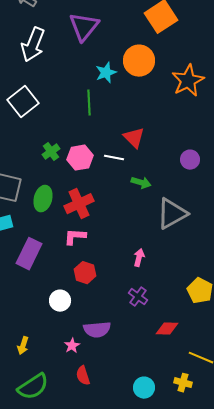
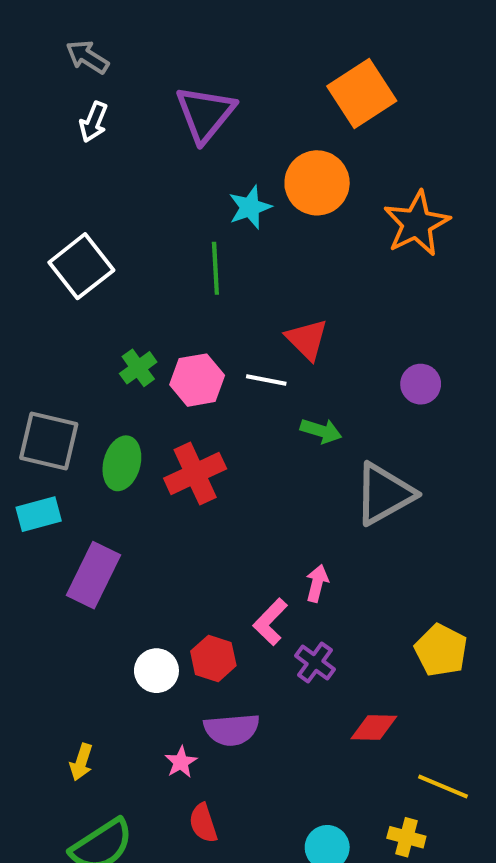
white arrow: (33, 45) -> (93, 122), moved, size x0.6
pink L-shape: (75, 237) -> (270, 622), moved, turned -50
red hexagon: (85, 273) -> (213, 658), moved

